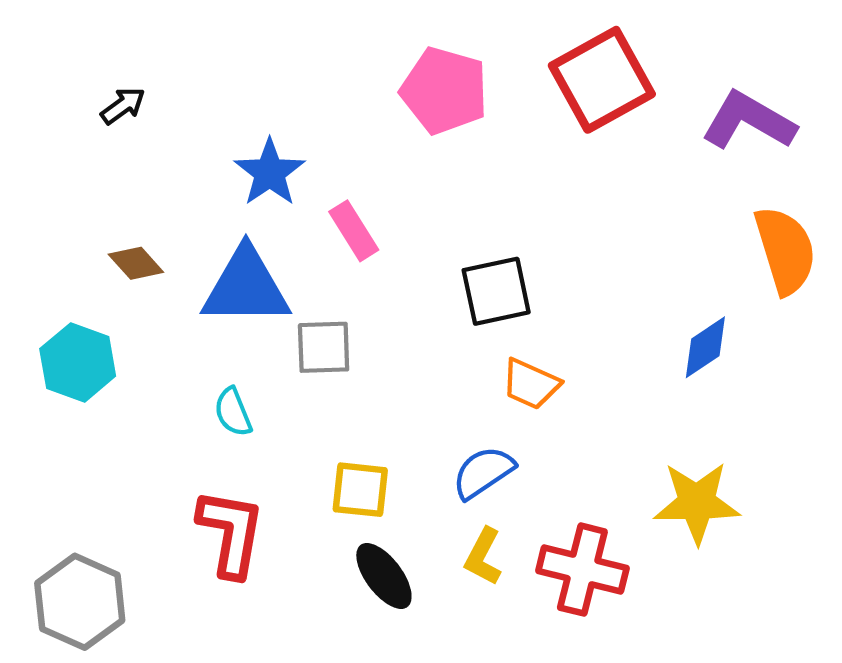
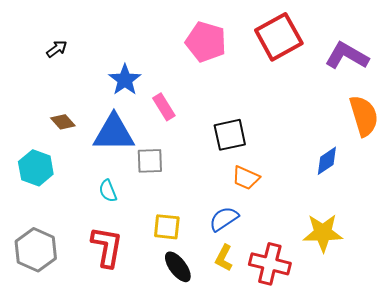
gray hexagon: (80, 602) -> (36, 250), moved

